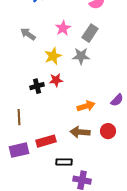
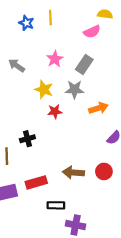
yellow star: (53, 56) -> (44, 90), turned -30
red star: (56, 80) -> (55, 111), moved
black cross: (37, 86) -> (27, 139), moved
orange arrow: (86, 106) -> (98, 108), moved

